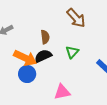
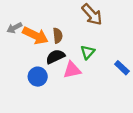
orange arrow: (25, 58) -> (35, 36), moved
pink triangle: (62, 92) -> (72, 70), moved

